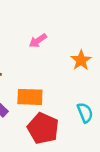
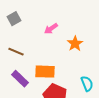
orange star: (81, 60) -> (75, 44), moved

